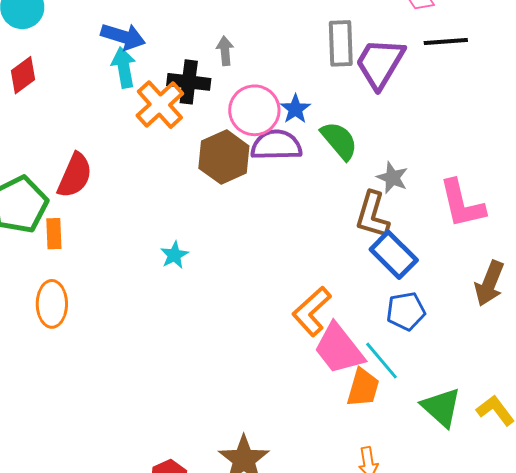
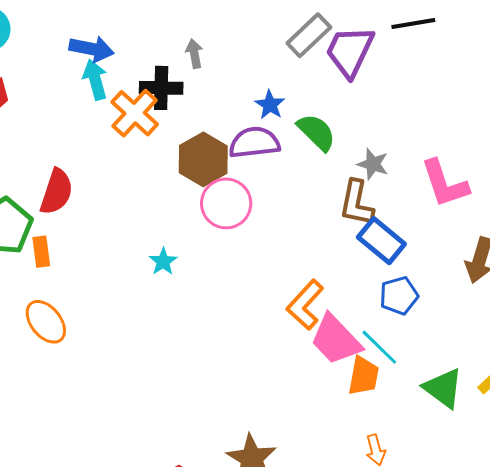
gray rectangle: (341, 43) -> (309, 35), turned 54
pink circle: (254, 110) -> (226, 203), moved
orange ellipse: (52, 304) -> (46, 322), turned -33

